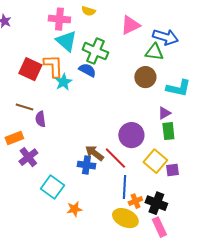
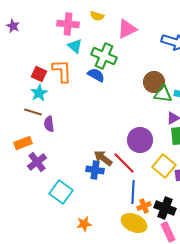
pink triangle: (130, 25) -> (127, 29), moved
cyan triangle: (66, 41) -> (75, 46), size x0.7
green triangle: (154, 52) -> (163, 94), moved
red square: (30, 69) -> (39, 74), size x0.7
cyan star: (63, 82) -> (39, 93), moved
orange star: (74, 209) -> (84, 224), moved

